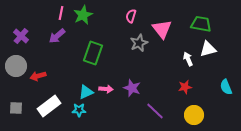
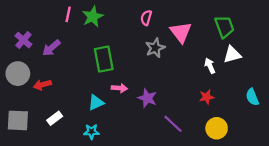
green trapezoid: (201, 24) -> (224, 27), turned 60
purple arrow: (57, 36) -> (51, 48), moved
green rectangle: (93, 53) -> (104, 59), turned -30
pink arrow: (106, 89) -> (119, 88), moved
white rectangle: (49, 106) -> (55, 118), size x0.6
gray square: (16, 108) -> (18, 120), size x1.5
cyan star: (79, 110) -> (92, 132), moved

